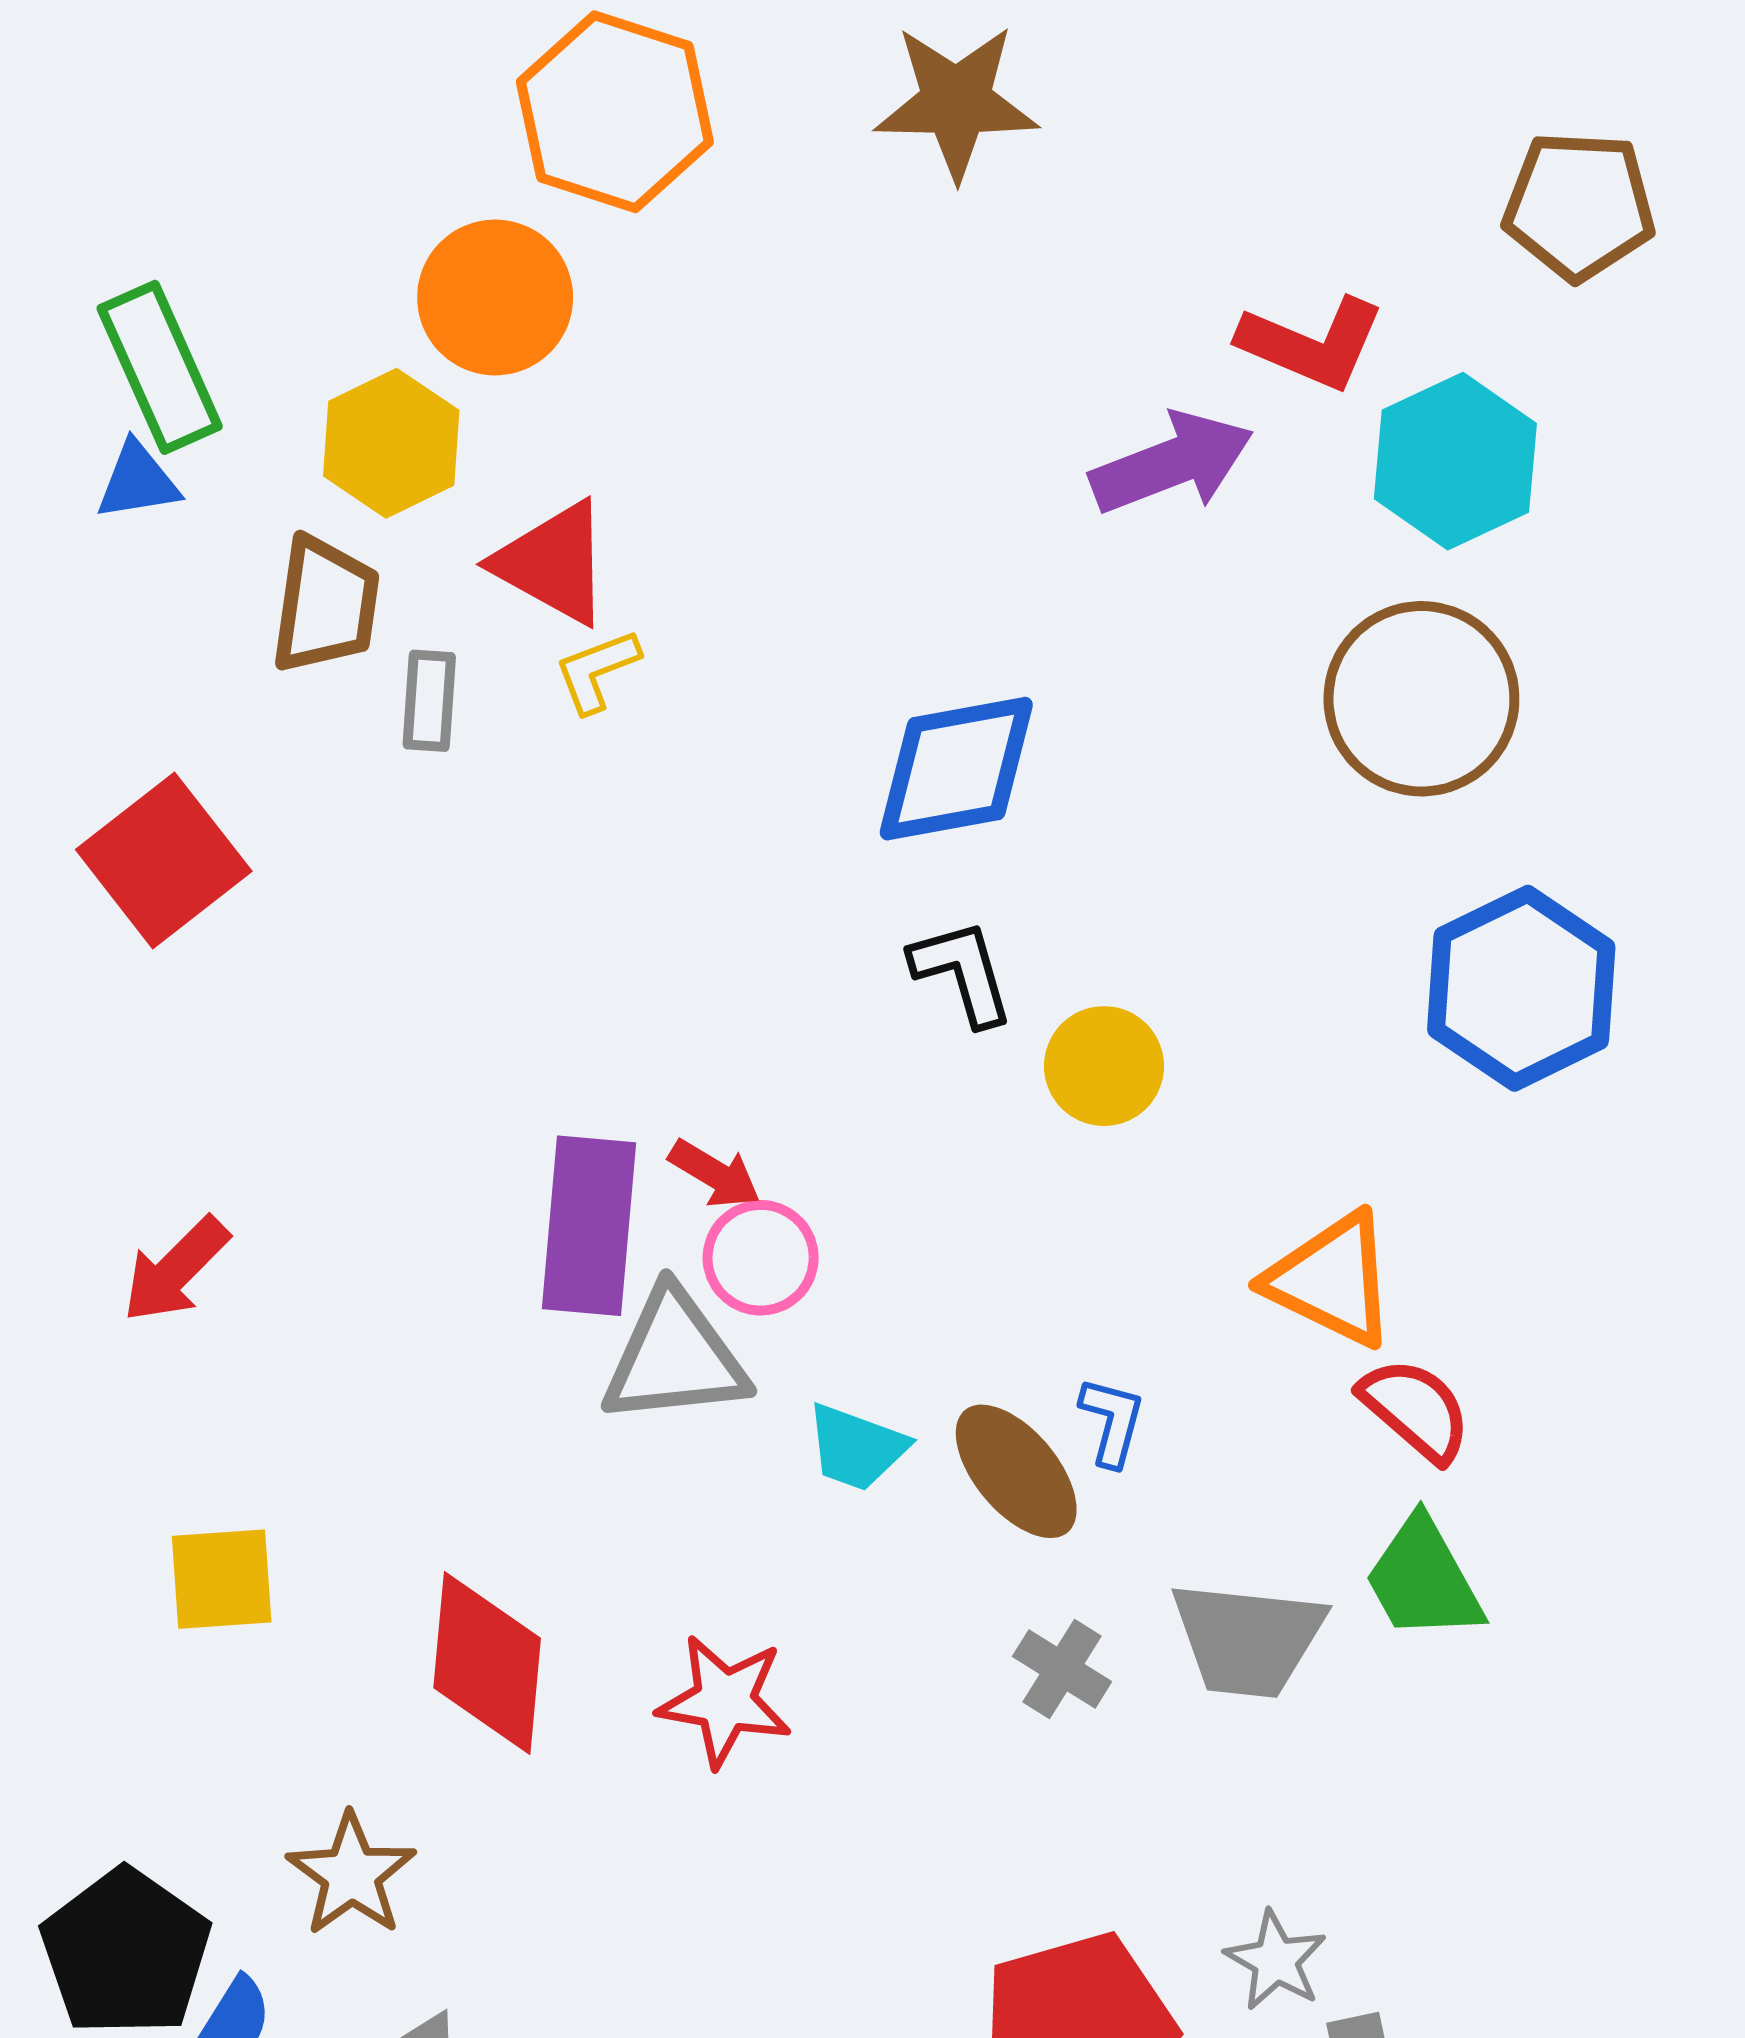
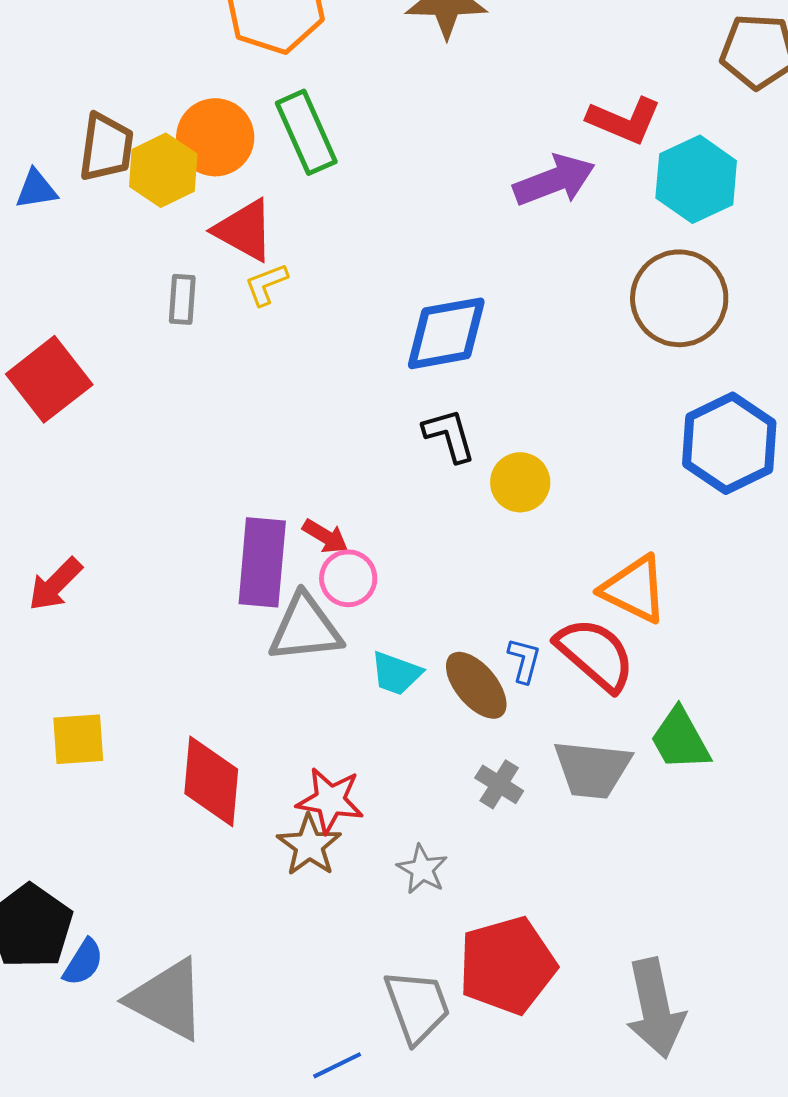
orange circle: (495, 297) -> (215, 137), moved
green rectangle: (160, 367) -> (306, 132), moved
brown trapezoid: (325, 605) -> (106, 147), moved
red semicircle: (1415, 1409) -> (595, 654), moved, size x1.4
brown star: (351, 1875) -> (309, 845), moved
gray star: (1276, 1960) -> (422, 869), moved

